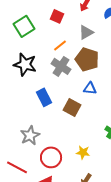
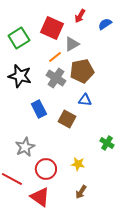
red square: (57, 16) -> (52, 28), size x1.6
gray triangle: (86, 32) -> (72, 44), moved
brown pentagon: (87, 59) -> (82, 71), turned -30

